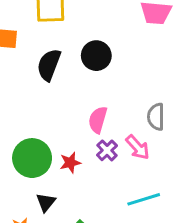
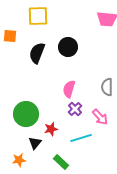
pink arrow: (138, 147) -> (100, 117), moved
red star: (70, 163) -> (51, 129), moved
cyan line: (144, 199) -> (81, 138), moved

